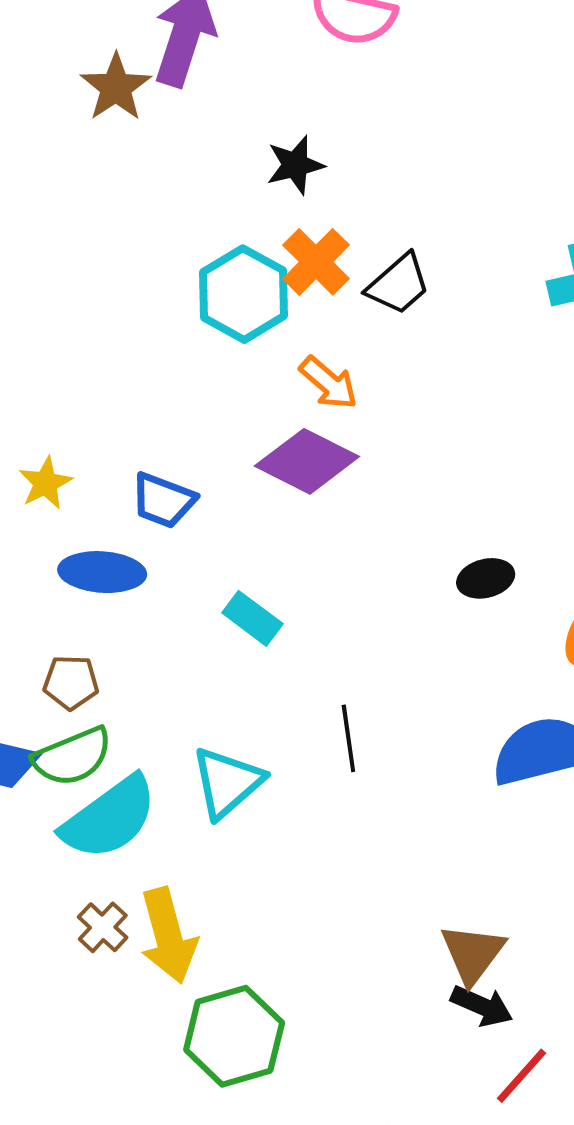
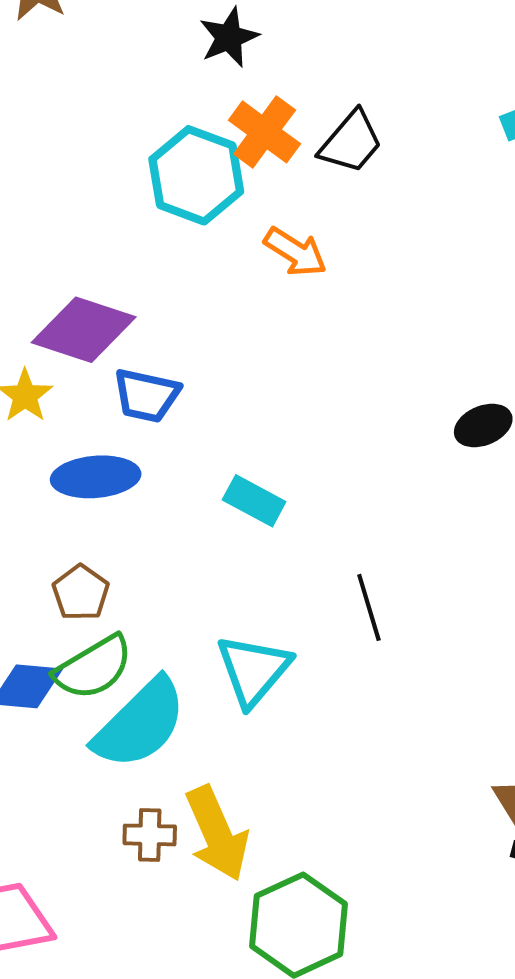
purple diamond: (307, 461) -> (84, 330), moved
brown pentagon: (71, 682) -> (81, 593), turned -30
brown cross: (103, 927) -> (150, 835), turned -33

